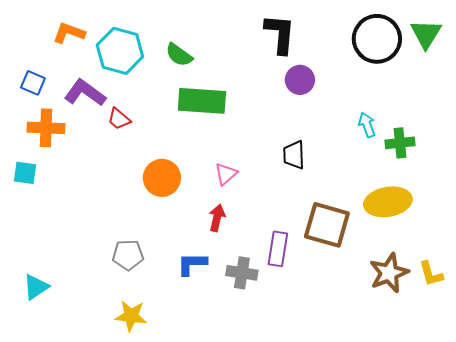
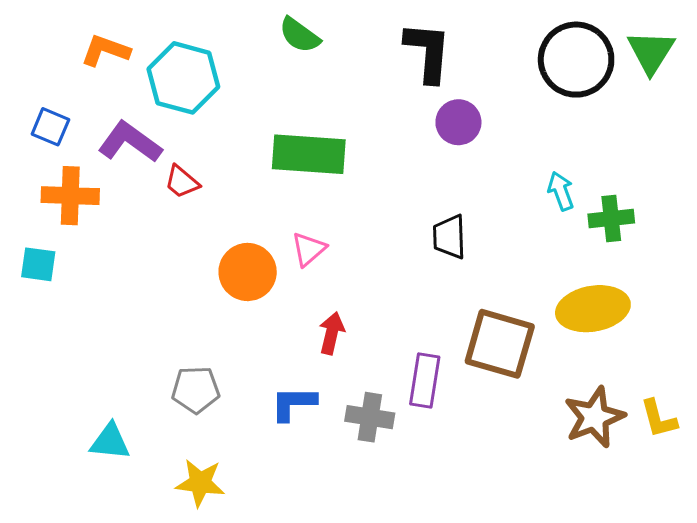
green semicircle: (179, 55) -> (300, 35), moved
pink triangle: (226, 174) -> (309, 249), moved
cyan triangle: (36, 287) -> (110, 442), moved, turned 40

